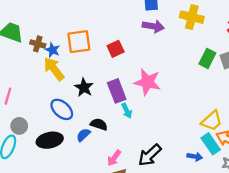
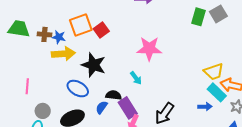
red square: (116, 49) -> (101, 30), moved
yellow arrow: (54, 69) -> (63, 54), turned 135
black star: (84, 87) -> (94, 65), size x1.4
purple rectangle: (117, 91) -> (128, 108), moved
yellow trapezoid: (212, 121) -> (214, 72), turned 35

